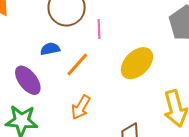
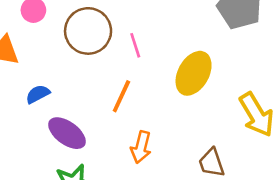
blue semicircle: (50, 49) -> (38, 94), moved

